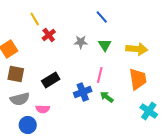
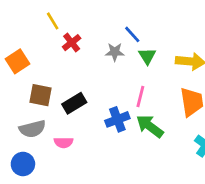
blue line: (102, 17) -> (132, 34), moved
brown square: (16, 74) -> (40, 95), moved
green arrow: (107, 97) -> (150, 126), size x1.5
blue circle: (28, 125) -> (23, 164), moved

